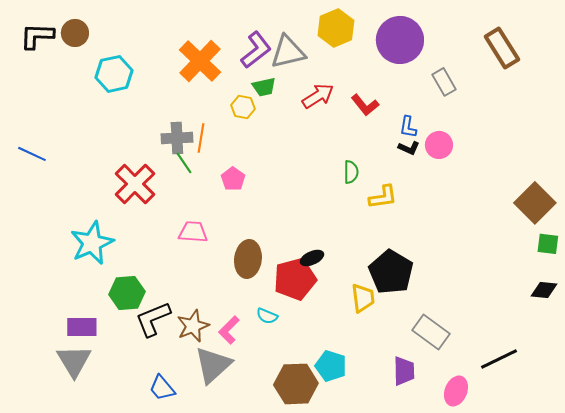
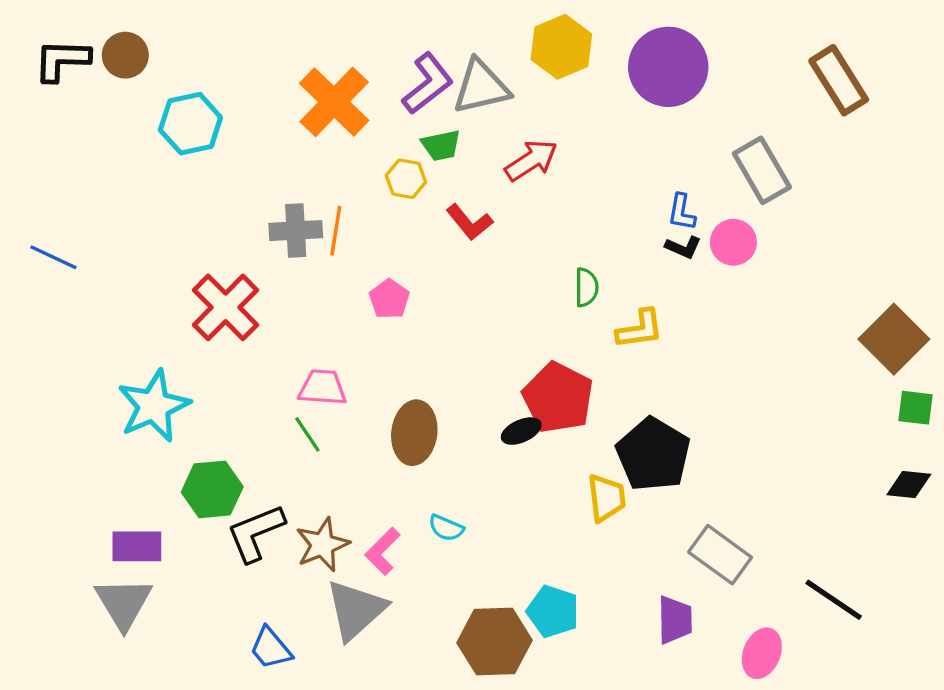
gray rectangle: (444, 82) -> (762, 170), moved, size x1.4
red L-shape: (365, 105) -> (469, 222), moved
green line: (184, 163) -> (307, 434), moved
red pentagon: (295, 279) -> (558, 398), moved, turned -30
black line: (499, 359) -> (834, 600), turned 60

